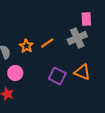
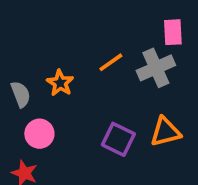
orange line: (47, 43) -> (111, 62), moved
orange triangle: (82, 72) -> (165, 132), turned -36

